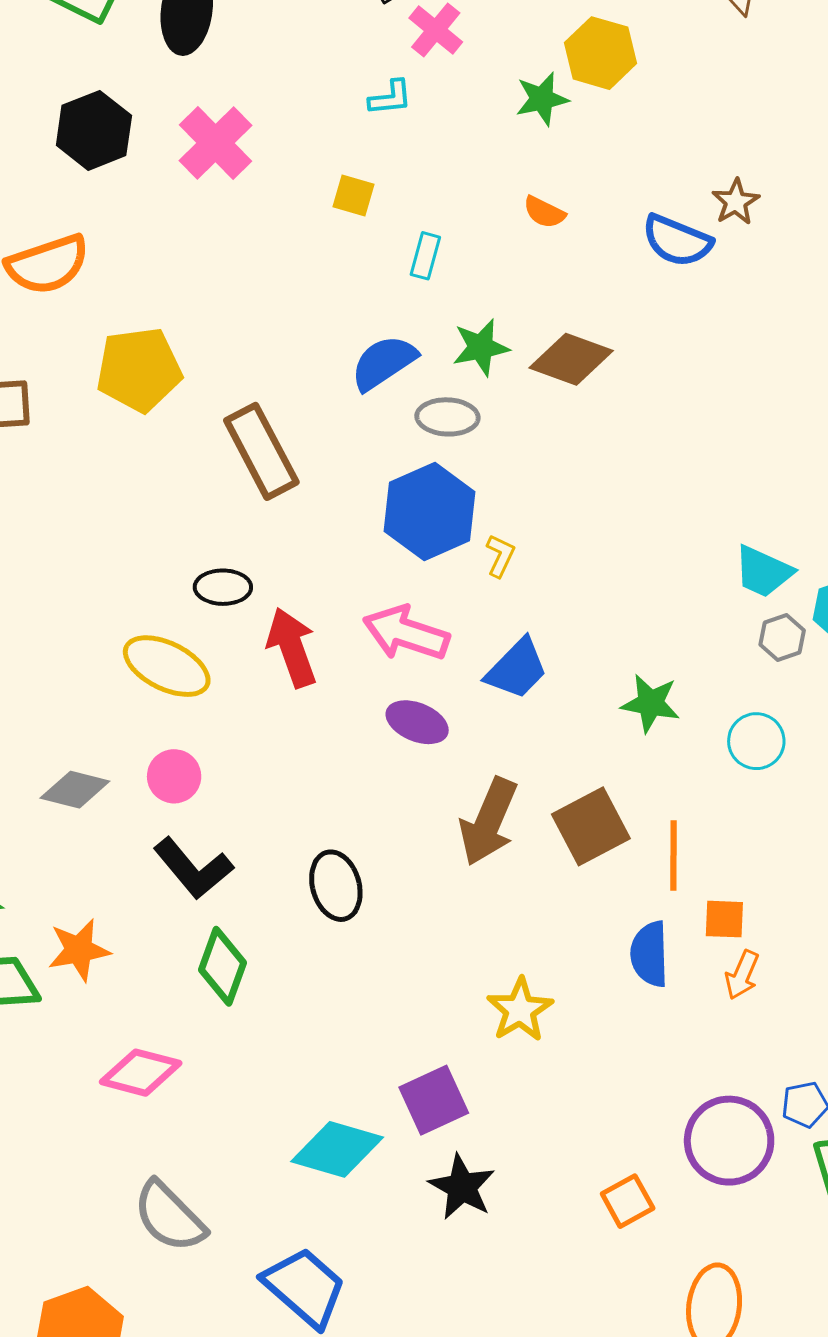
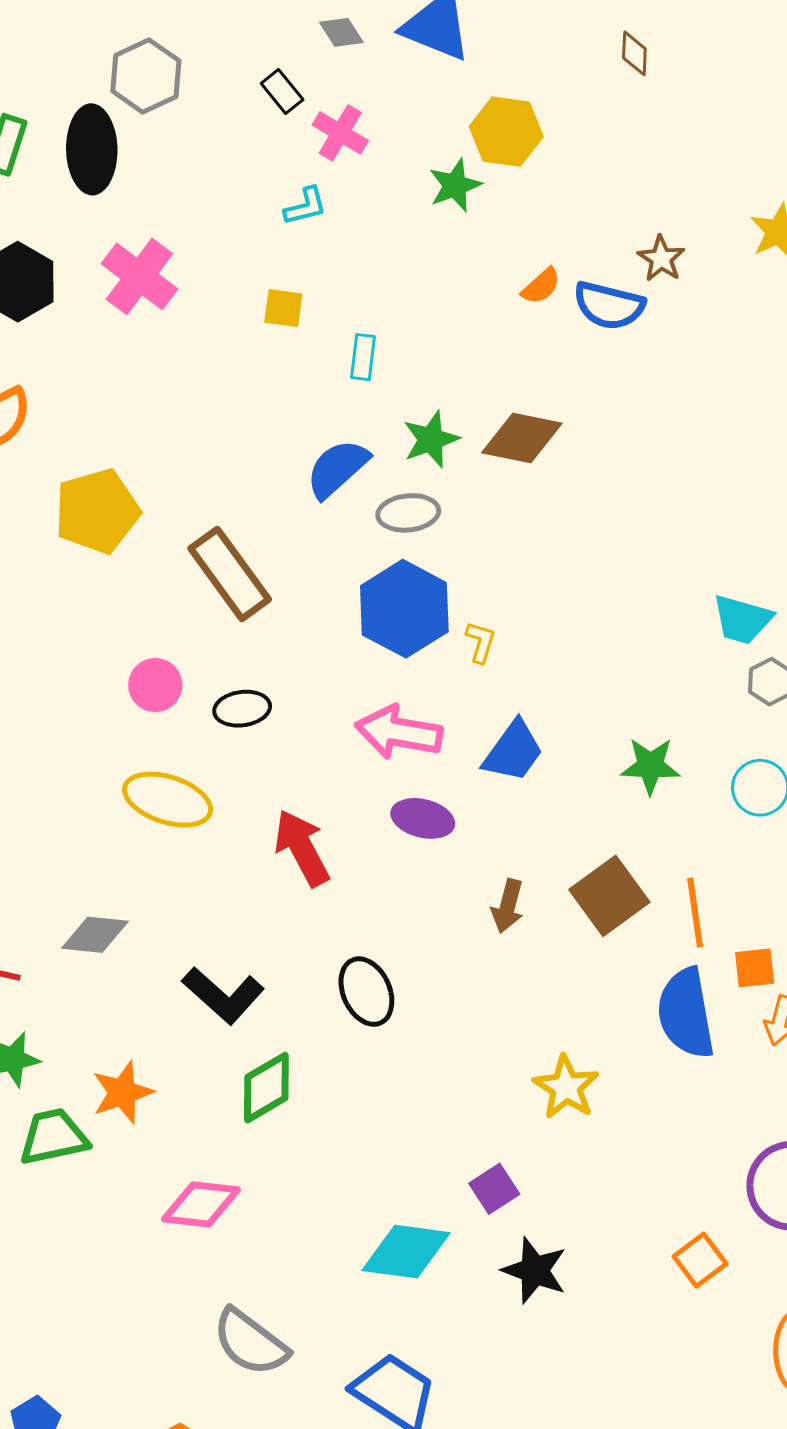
orange semicircle: (544, 212) -> (541, 286), moved, turned -60
black ellipse: (223, 587) -> (242, 709), moved
red arrow: (292, 648) -> (302, 848), moved
pink circle: (174, 776) -> (155, 685), moved
brown arrow: (489, 822) -> (508, 906), size x0.6
blue semicircle: (650, 954) -> (686, 1013), size x1.4
green diamond: (223, 966) -> (266, 1088), turned 48
purple square: (434, 1100) -> (494, 1189), size x0.7

